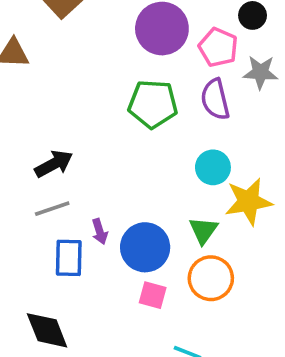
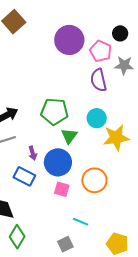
green pentagon: (153, 104) -> (54, 111), moved
green triangle: (203, 230) -> (69, 136), moved
blue rectangle: (69, 258) -> (24, 176), moved, turned -65

